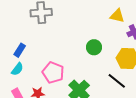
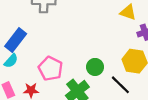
green circle: (94, 47) -> (95, 67), moved
blue rectangle: (20, 50) -> (16, 40), size x1.5

